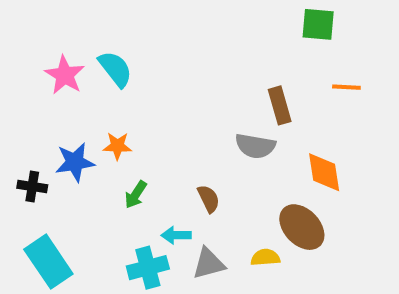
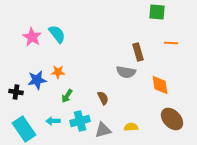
brown ellipse: (302, 227) -> (172, 119), moved
cyan arrow: (176, 235) -> (53, 121), moved
cyan cross: (148, 268) -> (80, 121), moved

